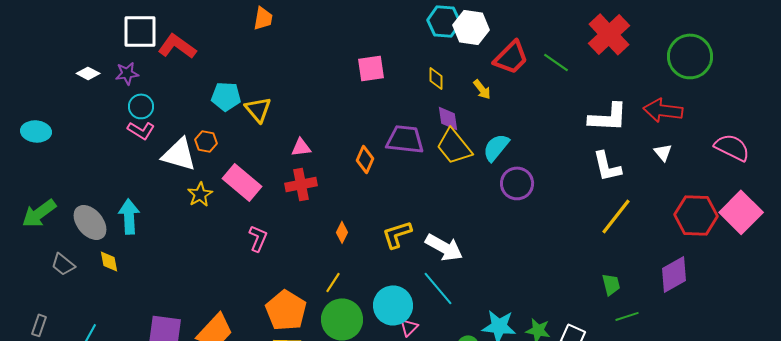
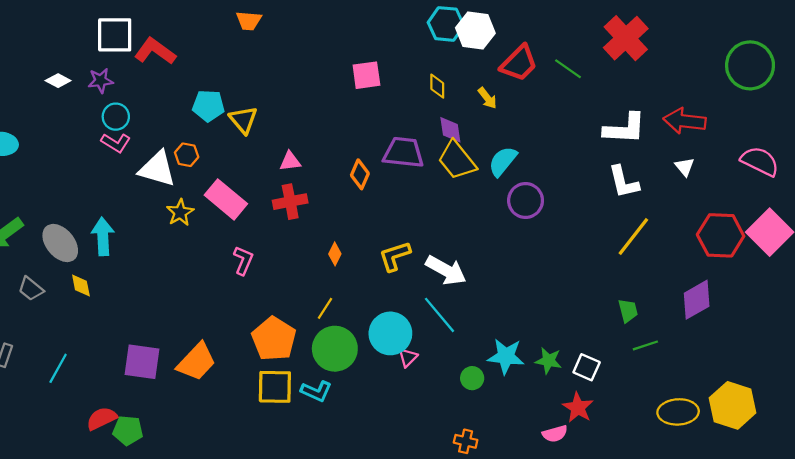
orange trapezoid: (263, 18) -> (249, 21), turned 85
green circle: (690, 56) -> (750, 65), moved

